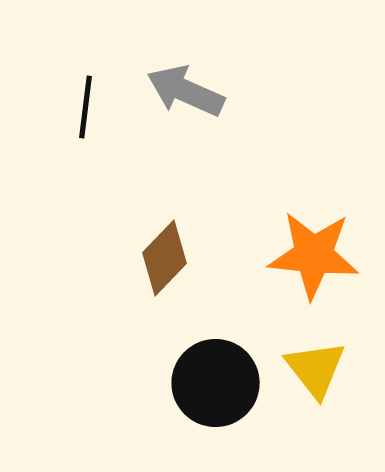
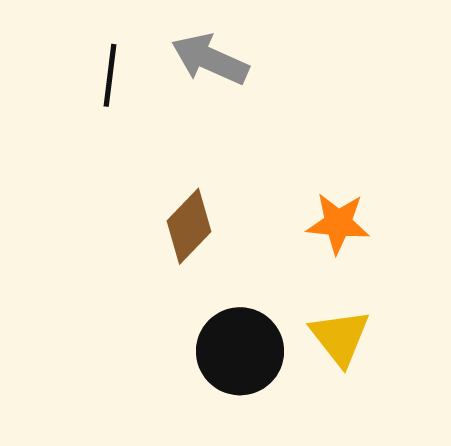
orange star: (314, 255) -> (338, 223), size x0.7

